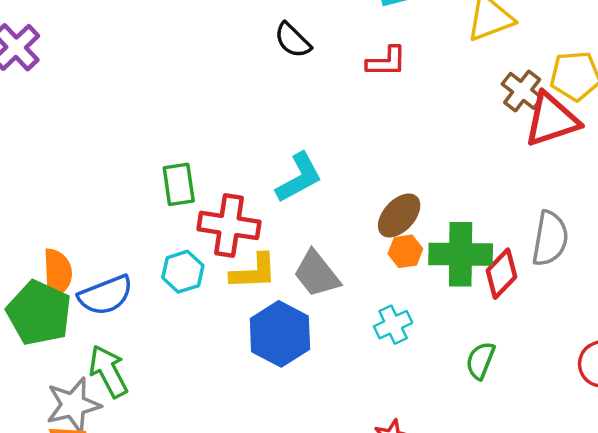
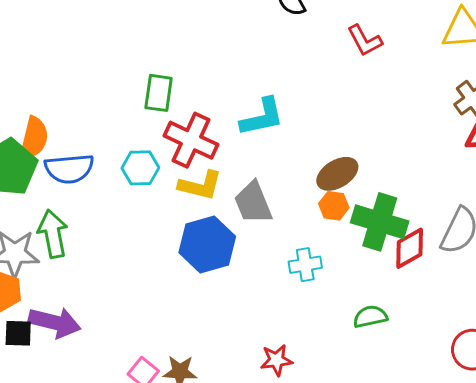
red L-shape: (386, 62) -> (365, 41), turned 45
green semicircle: (480, 360) -> (370, 317), turned 40

